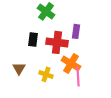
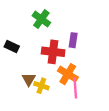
black rectangle: (33, 39) -> (12, 47), moved, turned -72
brown triangle: (19, 68) -> (29, 79), moved

